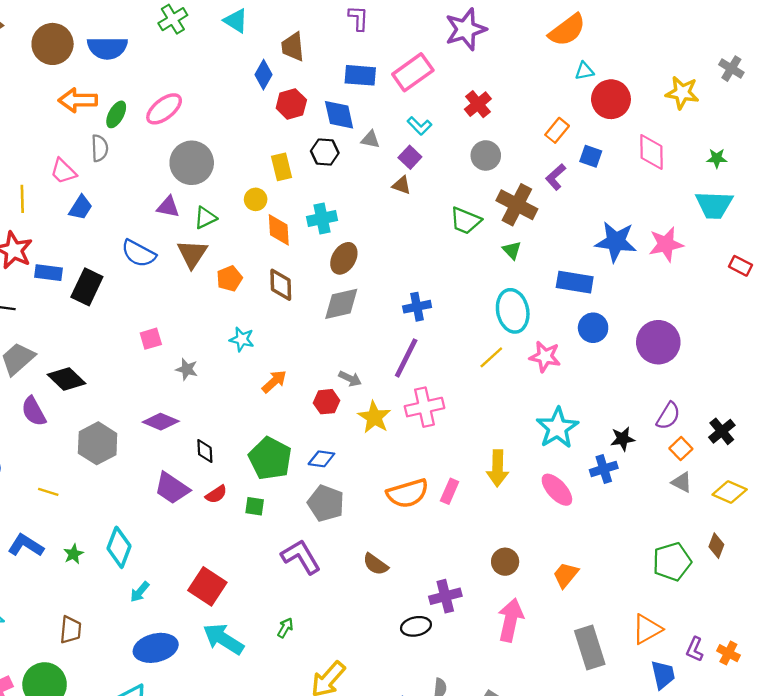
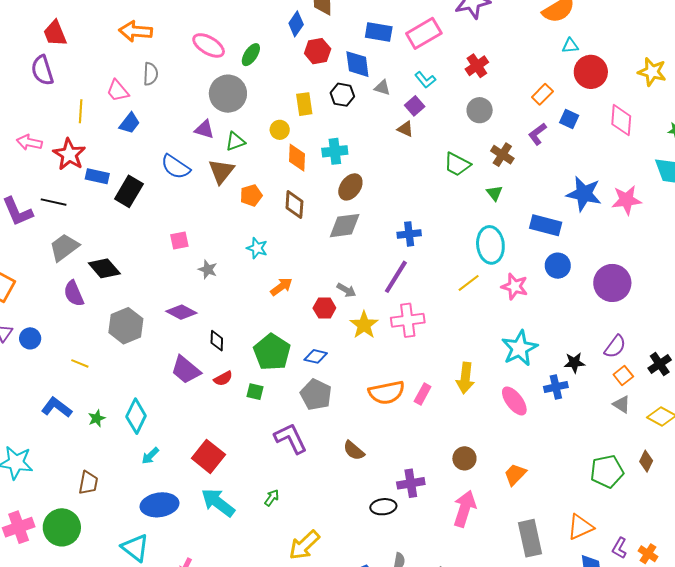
pink ellipse: (164, 109) -> (209, 45), turned 64
green ellipse: (116, 114) -> (251, 55), moved
brown cross: (517, 205) -> (502, 155), size x0.7

